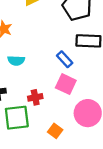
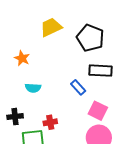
pink square: (66, 84) -> (98, 111), moved

